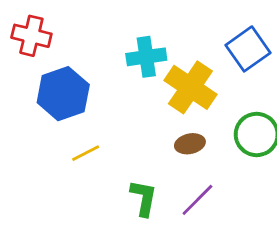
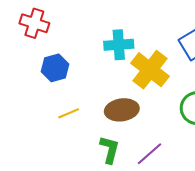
blue hexagon: (63, 94) -> (55, 68), size x0.7
brown ellipse: (190, 144) -> (122, 110), moved, size x1.5

